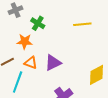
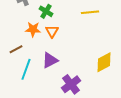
orange triangle: (31, 63) -> (52, 31), moved, turned 40
purple triangle: (53, 63) -> (50, 60), moved

